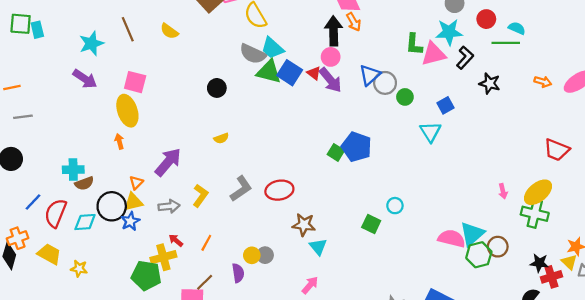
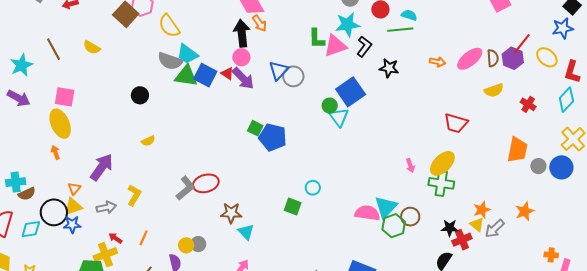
green circle: (405, 97) -> (330, 106), moved
blue square: (446, 105) -> (351, 92), size x1.8
green square: (336, 152) -> (255, 128), moved
gray L-shape: (241, 189) -> (186, 188), moved
blue star: (130, 221) -> (72, 225), turned 30

